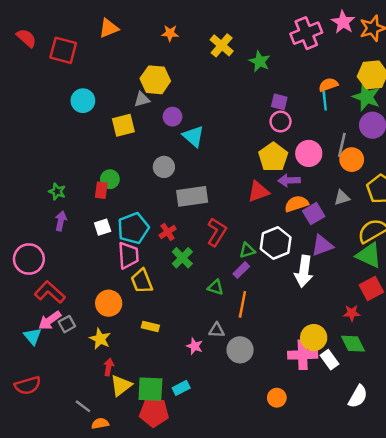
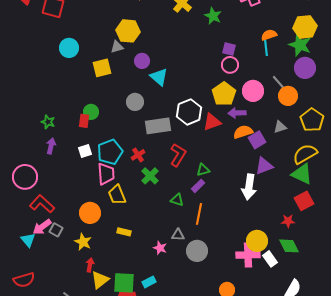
gray line: (342, 145) -> (280, 84), turned -54
white hexagon: (276, 243) -> (189, 112), moved
gray square: (67, 324) -> (56, 230), turned -32

